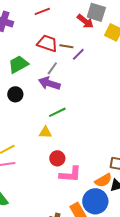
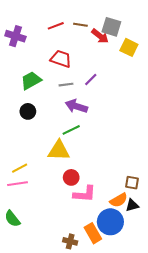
brown line: (66, 46) -> (80, 25), moved
purple line: (78, 54) -> (91, 79), moved
gray line: (52, 68) -> (66, 85), turned 48
purple arrow: (49, 83) -> (76, 106), moved
yellow triangle: (45, 132) -> (59, 151), size x1.6

